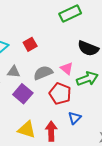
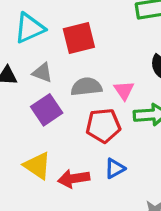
red square: (30, 44) -> (79, 38), size x1.5
red pentagon: (60, 94) -> (103, 126), turned 30
red arrow: (51, 131) -> (74, 179), turned -114

